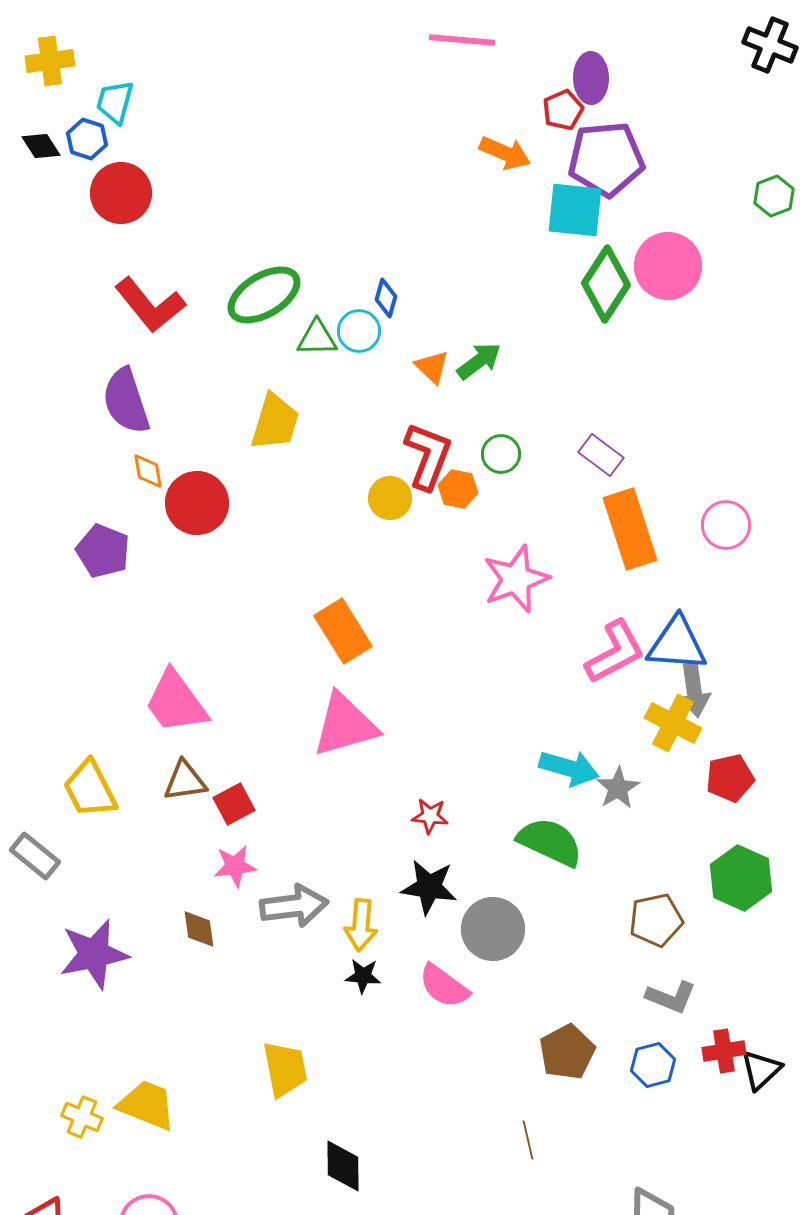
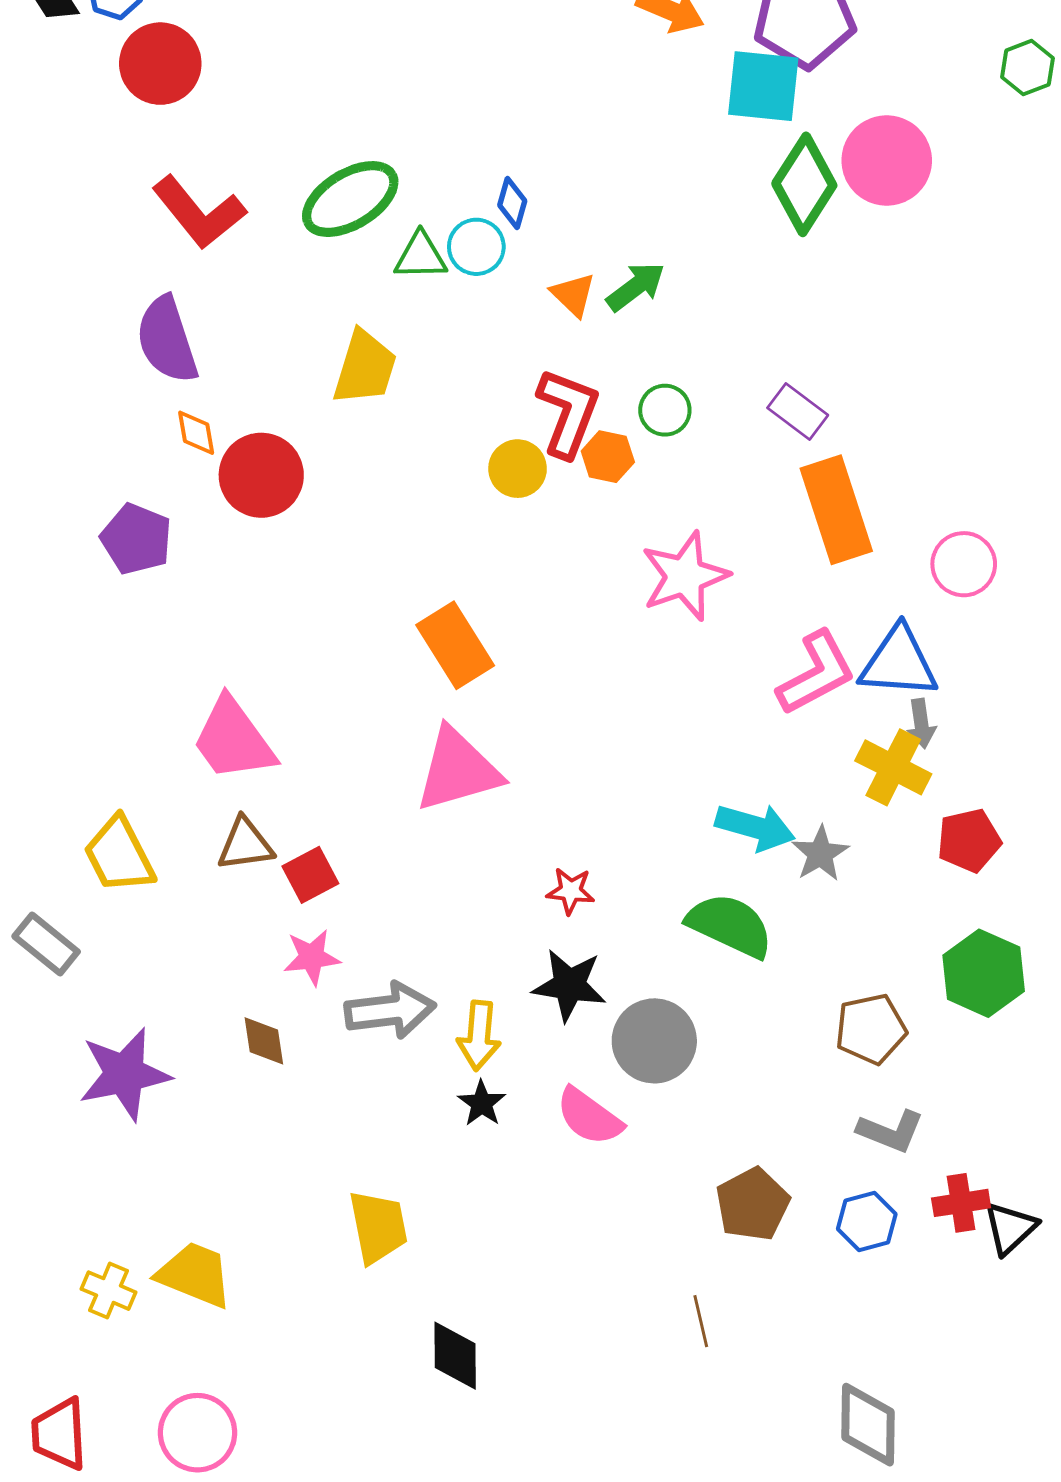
pink circle: (726, 525) -> (964, 564), moved
gray arrow: (694, 690) -> (921, 724), size x0.7
black star: (363, 976) -> (482, 1103), turned 30

